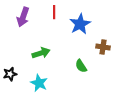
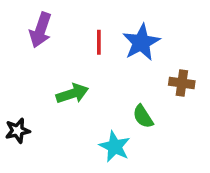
red line: (54, 12) -> (99, 42), moved
cyan star: (39, 83) -> (115, 147), moved

